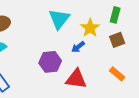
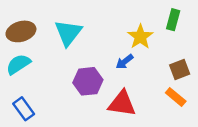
cyan triangle: (59, 19) -> (68, 33), moved
brown square: (117, 40) -> (180, 69), moved

